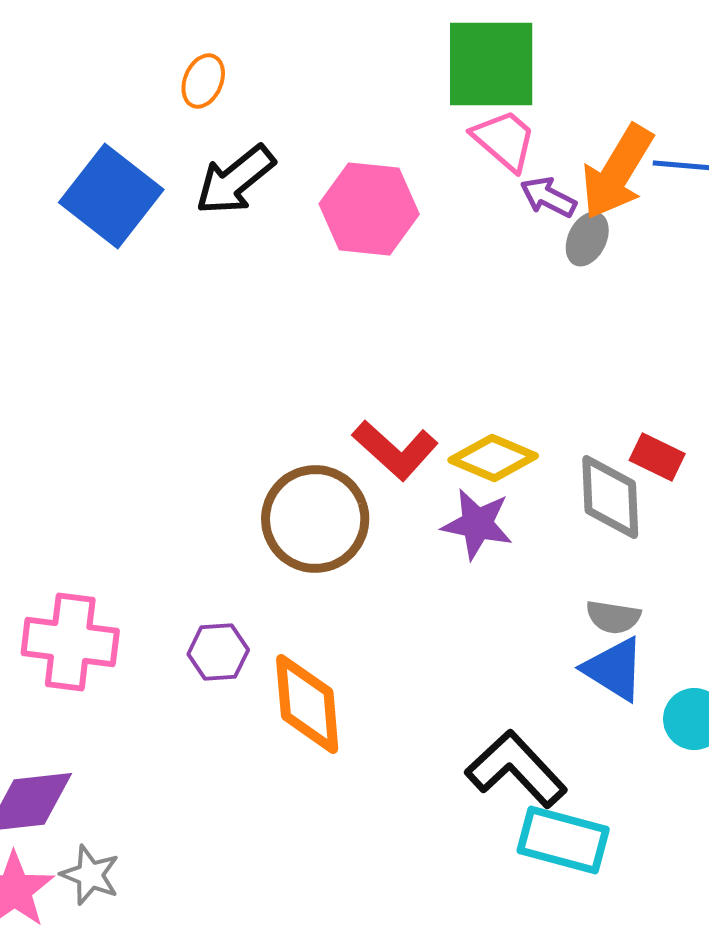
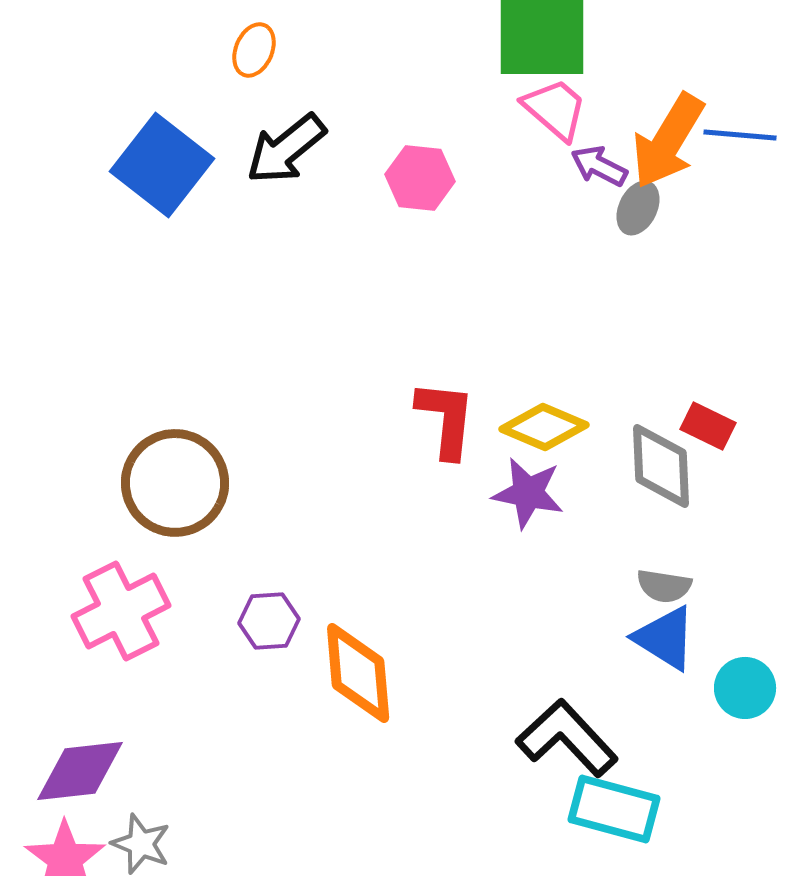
pink hexagon: (369, 209) -> (420, 178), size x0.7
red L-shape: (395, 450) -> (446, 419), turned -126
brown circle: (315, 519) -> (175, 483), moved
pink cross: (70, 642) -> (121, 611), turned -34

